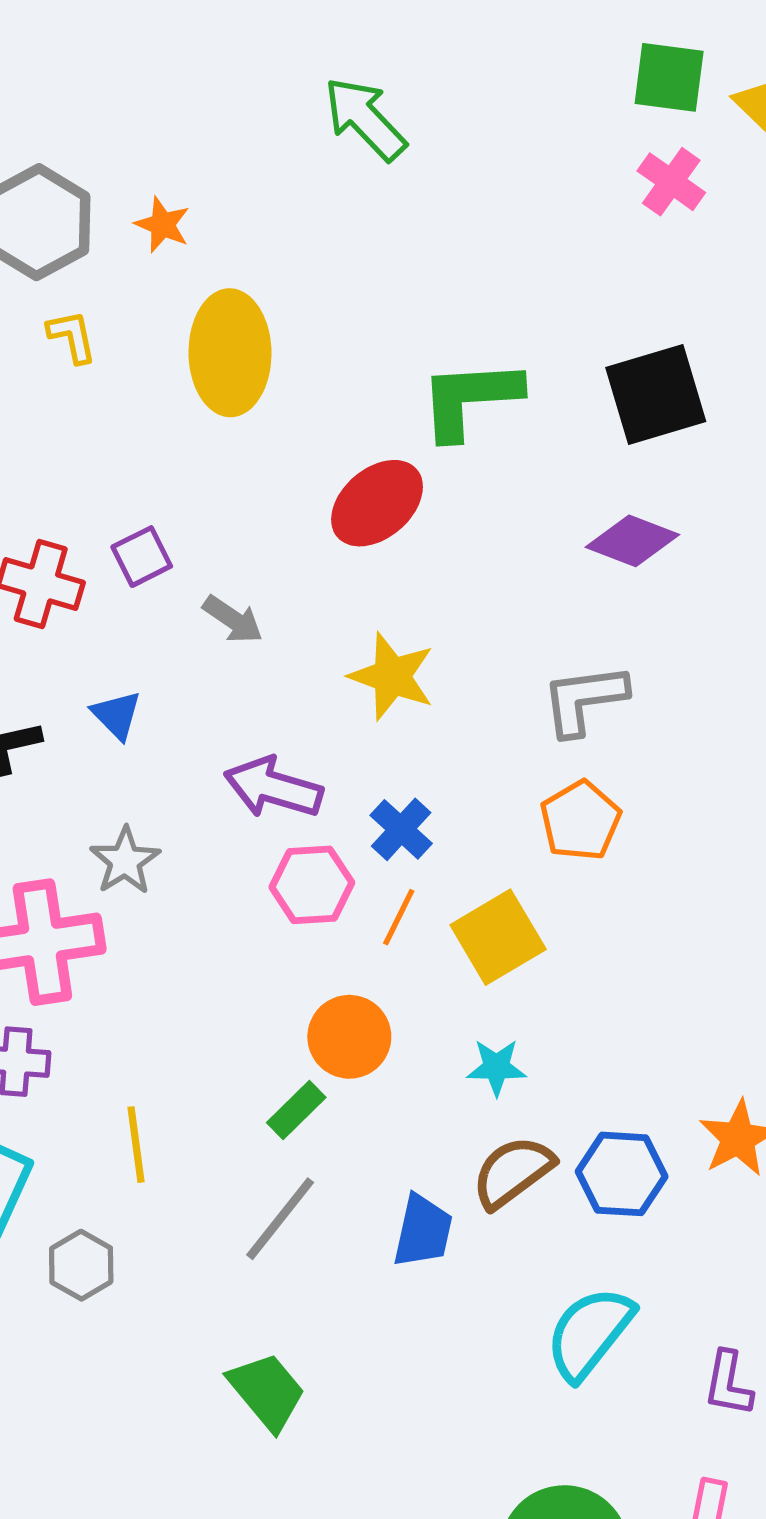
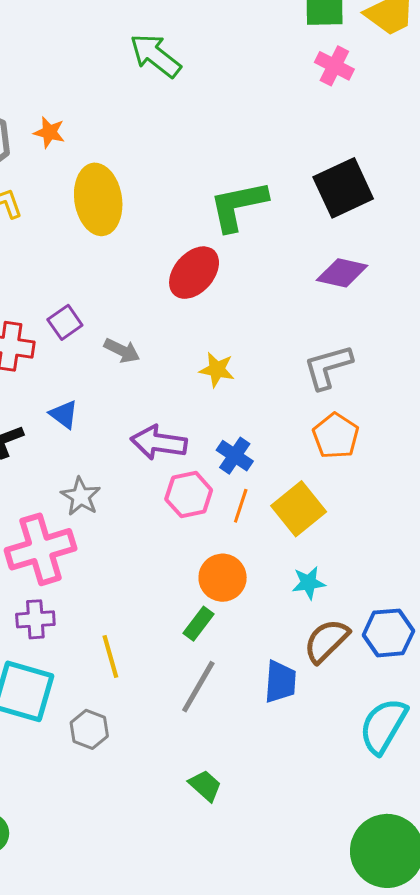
yellow star: (392, 676) -> (217, 370), size x0.7
green trapezoid: (267, 1391) -> (205, 786), size x0.7

